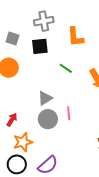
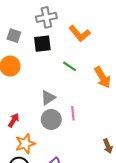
orange L-shape: (75, 37) -> (80, 34), turned -35

